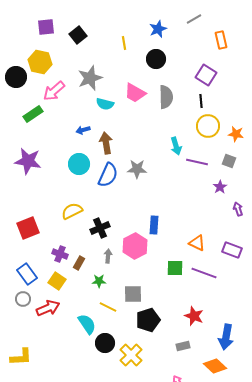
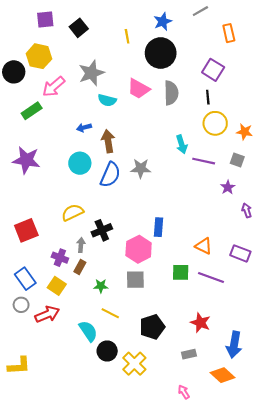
black circle: (156, 59) -> (161, 53), size x1.5
gray arrow: (108, 256) -> (81, 245), moved
gray square: (133, 294) -> (135, 280), moved

